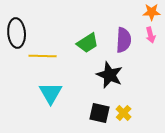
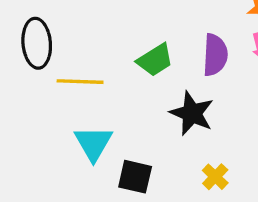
black square: (100, 113) -> (135, 177), moved

